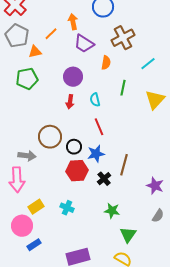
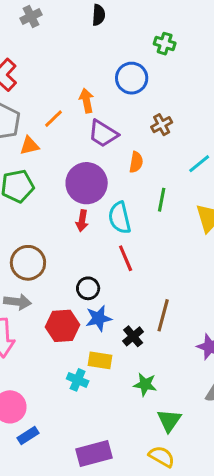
brown cross: (123, 38) -> (162, 125), size x0.6
purple circle: (73, 77) -> (87, 183), size x1.4
cyan semicircle: (95, 100) -> (120, 218), size x1.5
brown circle: (50, 137) -> (28, 263), moved
blue star: (96, 154) -> (99, 318), moved
red hexagon: (77, 171) -> (63, 326), moved
yellow rectangle: (36, 207) -> (100, 360), moved, turned 42

